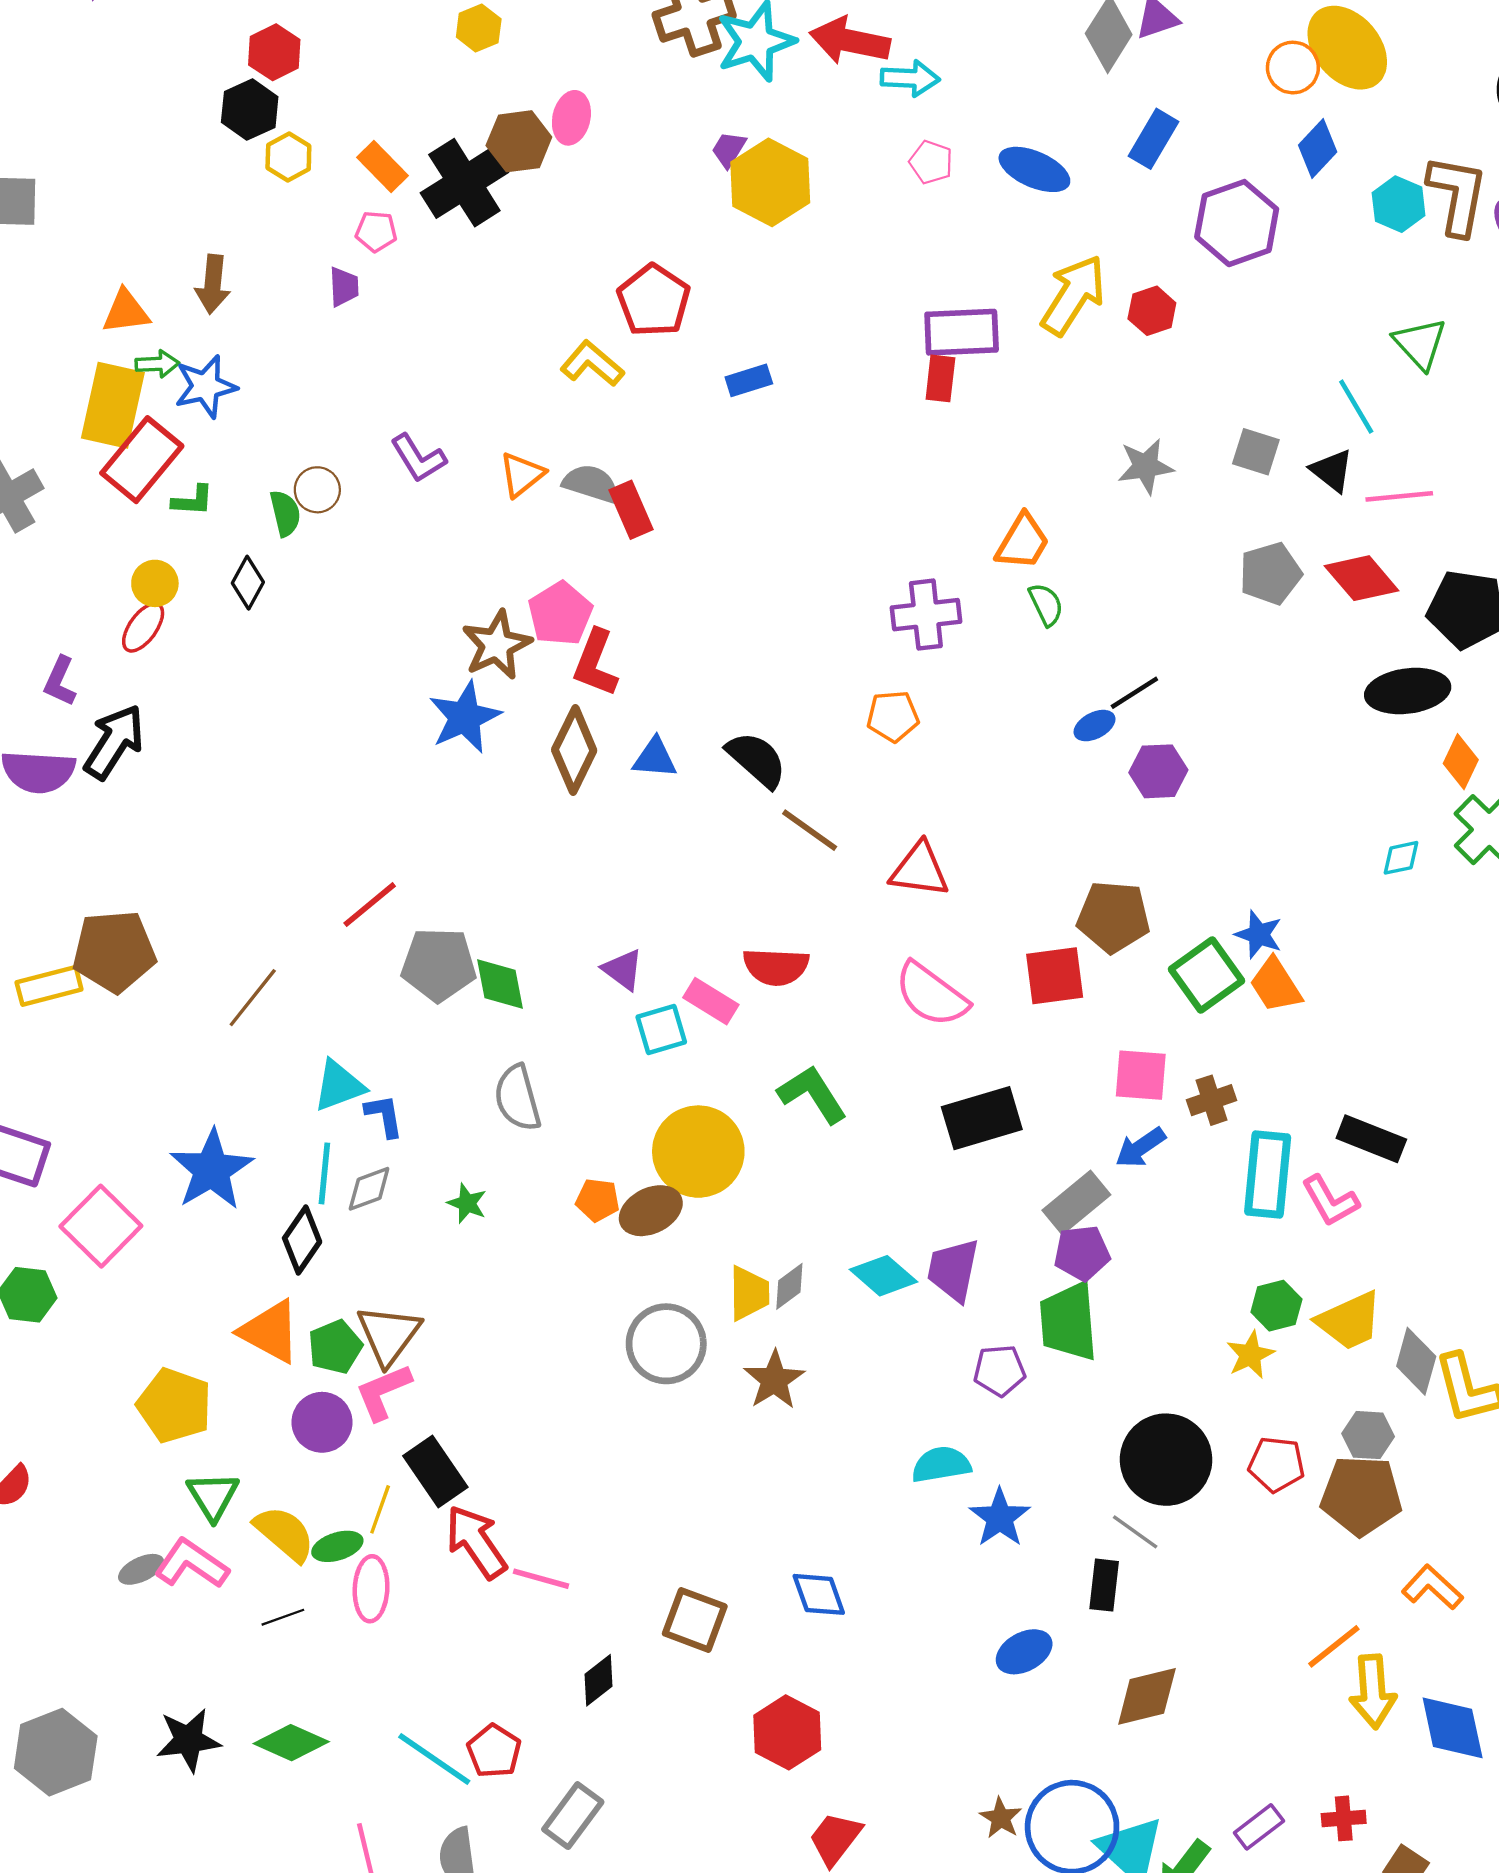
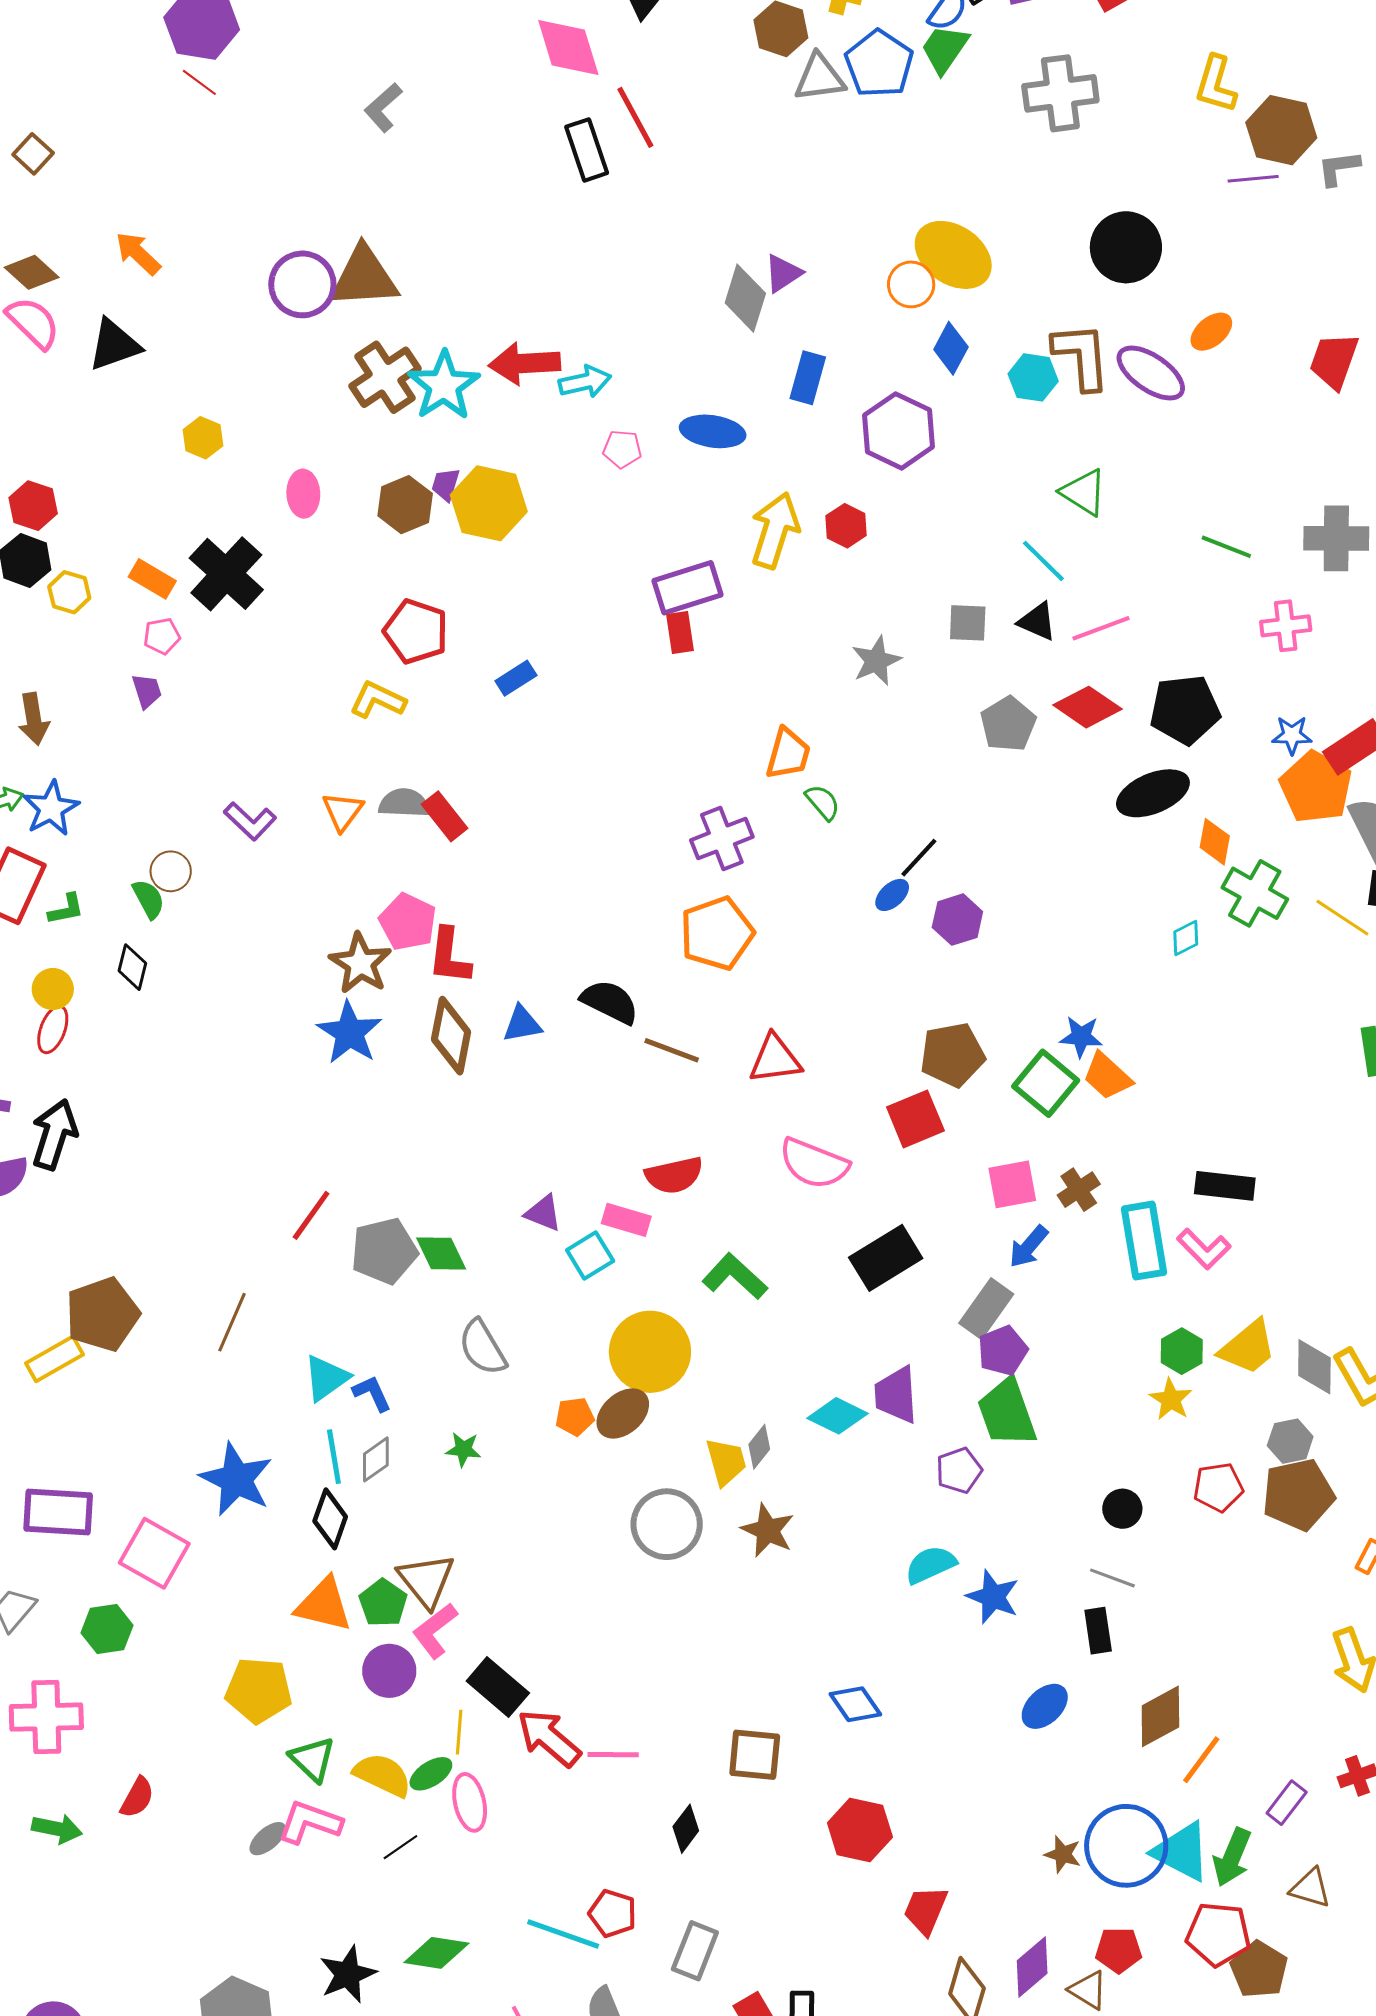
brown hexagon: (519, 141) -> (405, 505), moved
orange pentagon: (893, 716) -> (717, 933), size x1.6
black circle: (1166, 1460) -> (1122, 1509), size x0.5
orange line: (1334, 1646) -> (1201, 1760), moved

